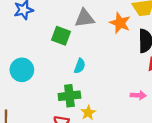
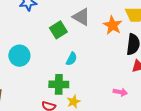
gray triangle: (85, 18) -> (81, 17), turned 30
green square: (61, 36) -> (58, 30), turned 30

